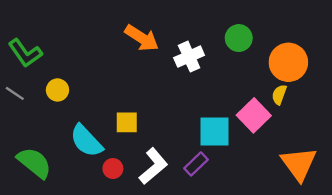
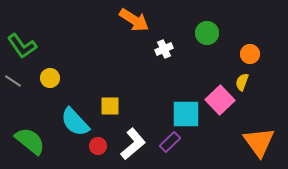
orange arrow: (142, 38) -> (134, 20), moved
white cross: (189, 57) -> (164, 49), size x0.7
orange circle: (288, 62) -> (250, 54), size x0.6

